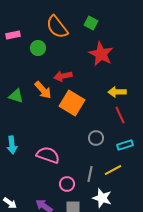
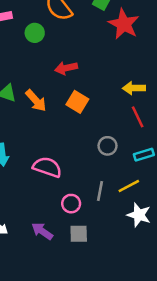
red star: (101, 54) -> (124, 24), moved
orange arrow: (43, 90) -> (36, 101), moved
orange square: (72, 103) -> (77, 102), size x0.7
white star: (102, 198) -> (139, 215), moved

